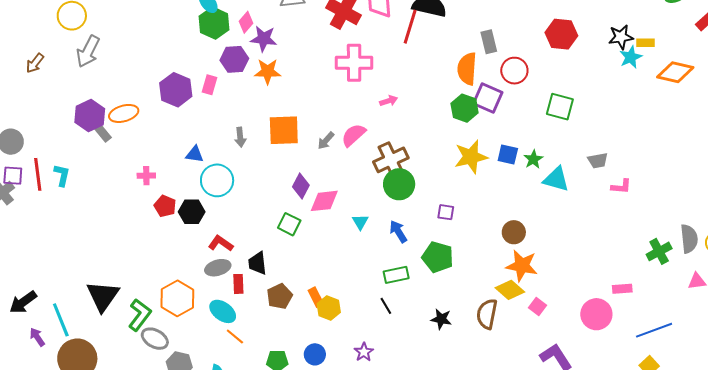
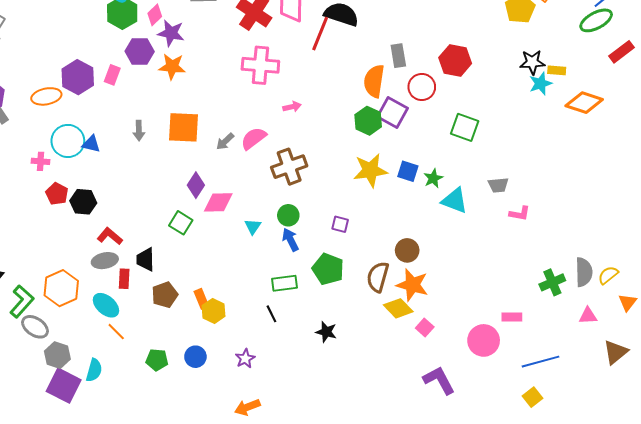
red hexagon: (561, 34) -> (455, 60), moved
orange ellipse: (124, 113) -> (46, 96), moved
cyan circle: (217, 180) -> (68, 141), moved
green circle: (399, 184) -> (288, 215), moved, size x0.7
brown semicircle: (487, 314) -> (378, 277), moved

